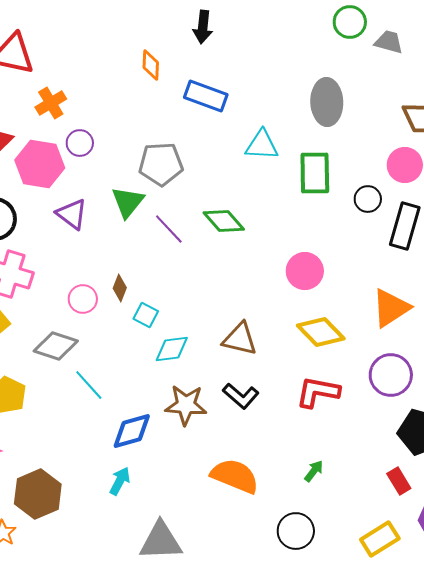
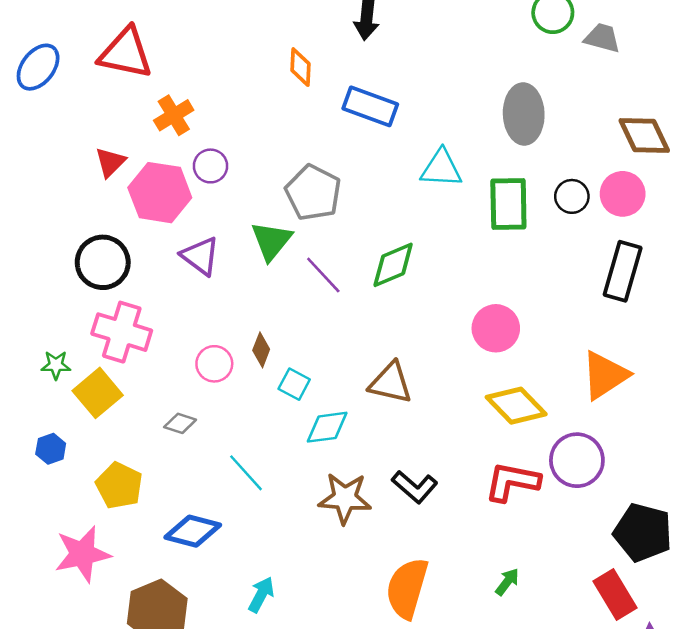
gray pentagon: (161, 164) -> (313, 193), turned 30
black circle: (368, 199) -> (572, 196), moved
green diamond: (224, 221) -> (393, 265), turned -72
brown triangle: (240, 339) -> (391, 383), moved
gray diamond: (56, 346) -> (180, 423), size x0.6
purple circle: (391, 375) -> (577, 460), moved
cyan line: (89, 385) -> (246, 473), moved
blue diamond: (132, 431) -> (193, 531), moved, turned 30
orange semicircle: (235, 476) -> (407, 588), turned -96
red rectangle: (399, 481) -> (615, 595), size x1.4

